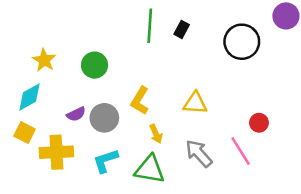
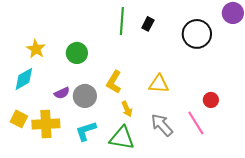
yellow square: (25, 133) -> (19, 119), moved

